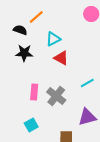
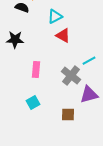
black star: (24, 53) -> (15, 40), moved
gray cross: (56, 96) -> (71, 76), moved

